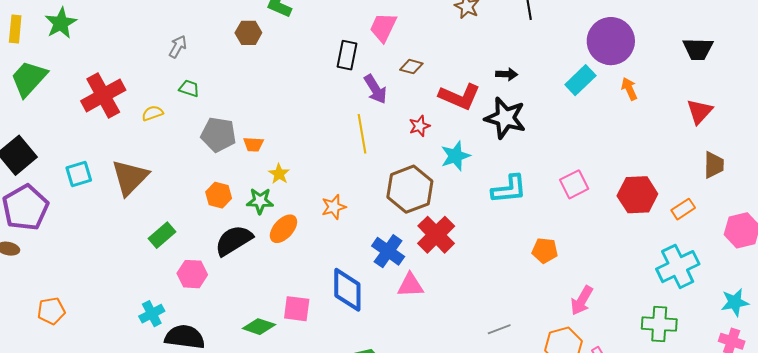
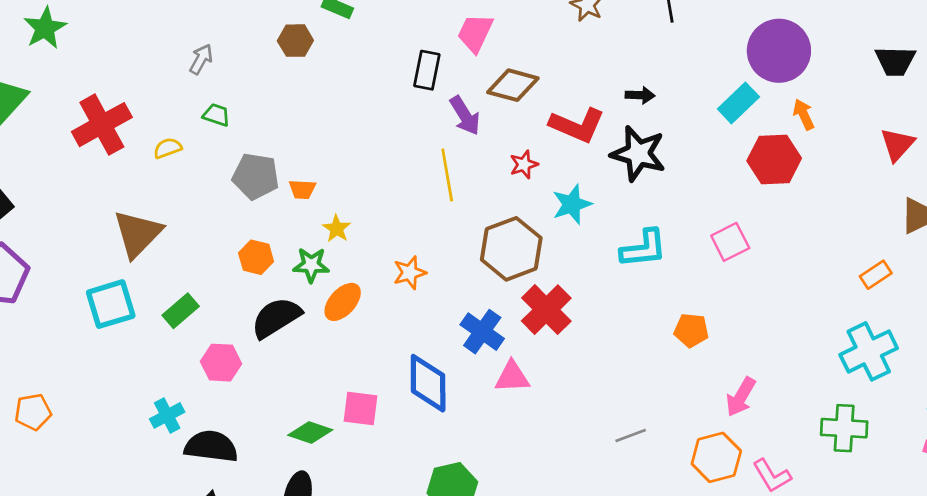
brown diamond: (411, 67) -> (513, 85), size x1.6
cyan square: (79, 174) -> (111, 304), moved, size x1.4
red hexagon: (637, 195) -> (774, 159), moved

